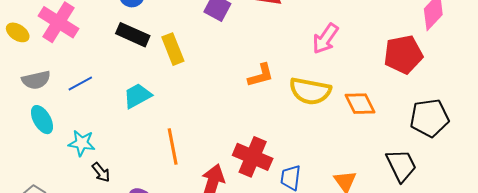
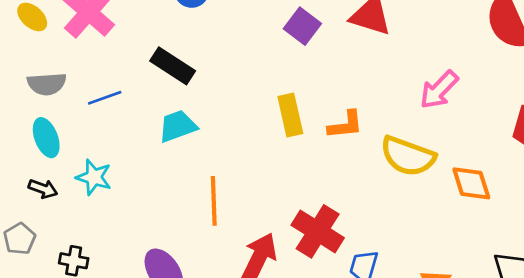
black rectangle: (133, 35) -> (173, 66), moved
yellow rectangle: (173, 49) -> (290, 115), moved
black arrow: (101, 172) -> (43, 189), moved, turned -40

